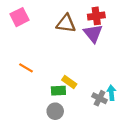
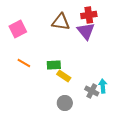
pink square: (19, 17) -> (18, 29), moved
green rectangle: (58, 91) -> (54, 65), moved
gray circle: (55, 111) -> (65, 103), moved

